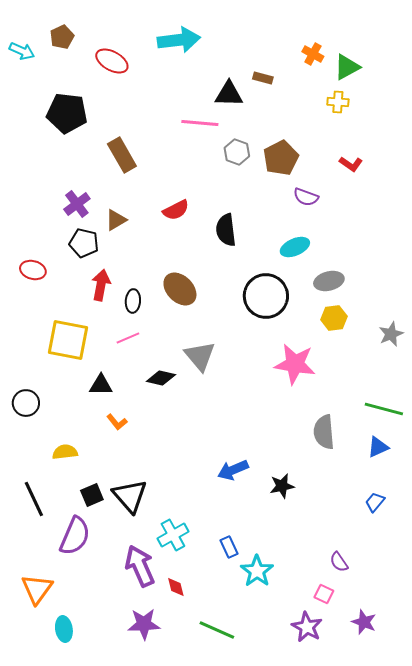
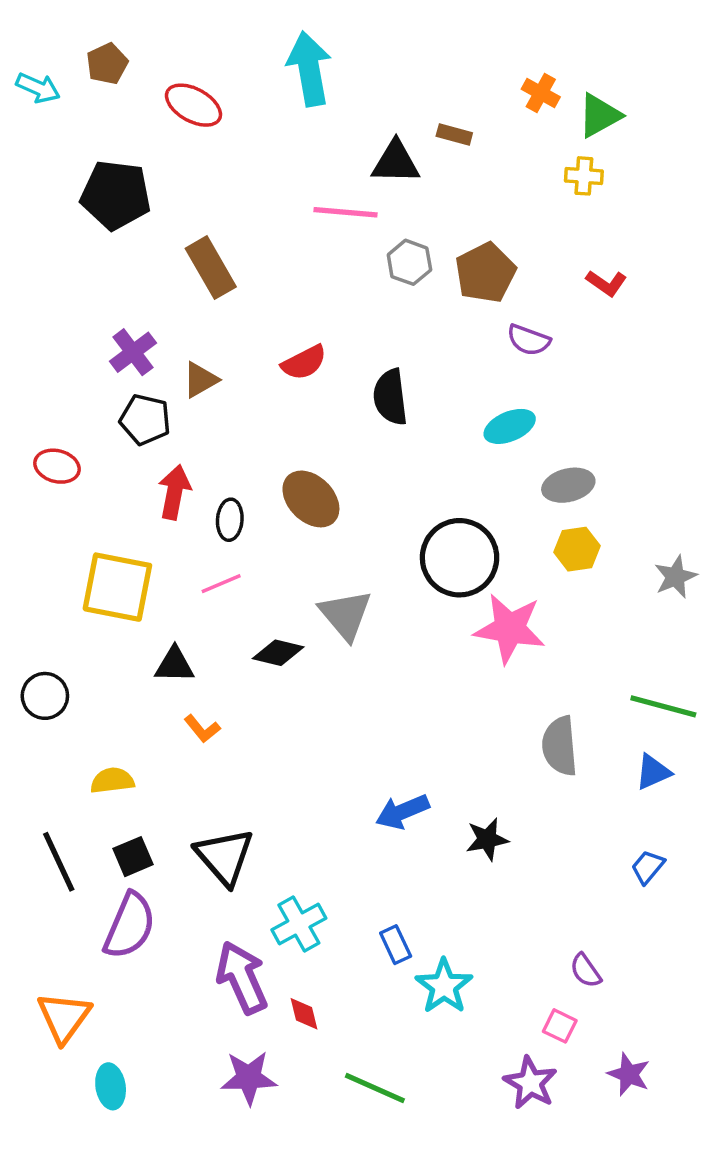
cyan arrow: (179, 40) -> (309, 69), turned -93
black circle: (266, 296) -> (460, 558), moved
black square: (92, 495) -> (133, 857), moved

